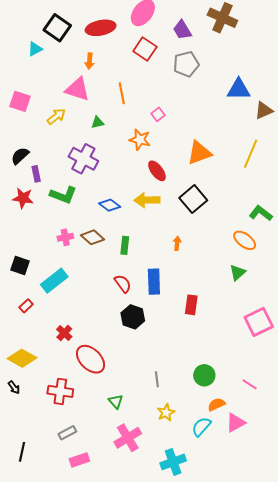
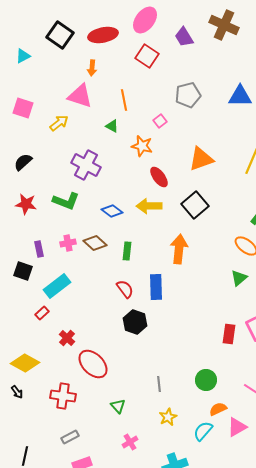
cyan triangle: (35, 49) -> (23, 56), moved
gray pentagon: (186, 64) -> (188, 95), moved
green triangle: (98, 122) -> (112, 126), moved, turned 40
purple rectangle: (36, 174) -> (39, 249), moved
orange arrow: (177, 243) -> (179, 249), size x2.0
red rectangle: (191, 305) -> (229, 334), moved
red rectangle: (26, 306) -> (42, 313), moved
pink cross: (128, 438) -> (130, 442), size x0.6

